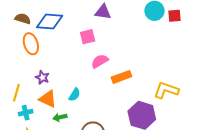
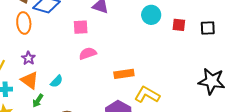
red square: (175, 16) -> (179, 25), moved
orange rectangle: (121, 77) -> (124, 74), moved
green arrow: (60, 117) -> (38, 101), turned -56

